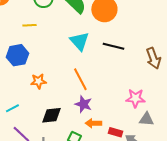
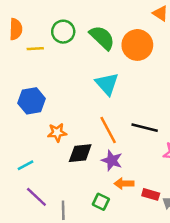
yellow line: (29, 25) -> (35, 49), moved
black line: (113, 46) -> (145, 128), moved
black diamond: (51, 115) -> (80, 153), moved

